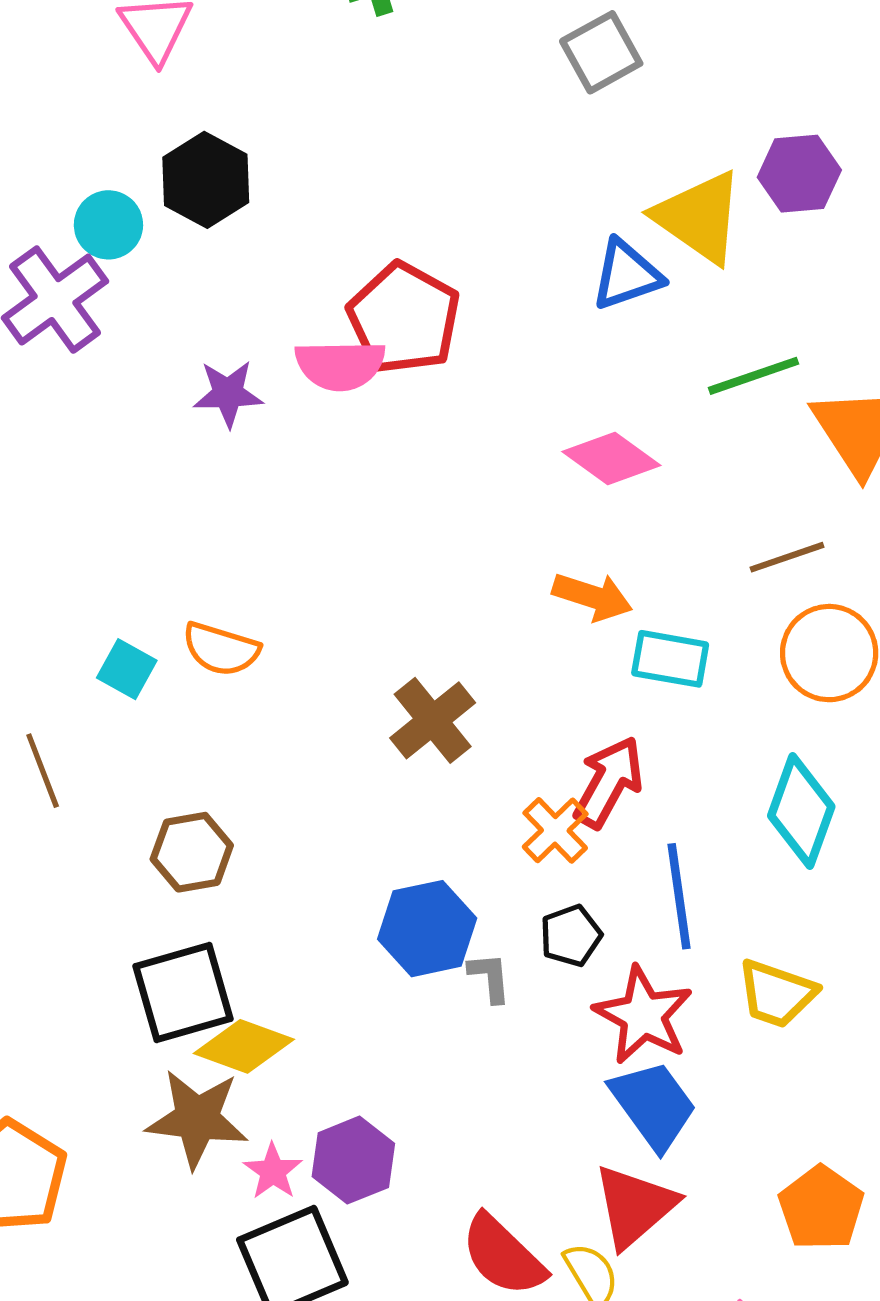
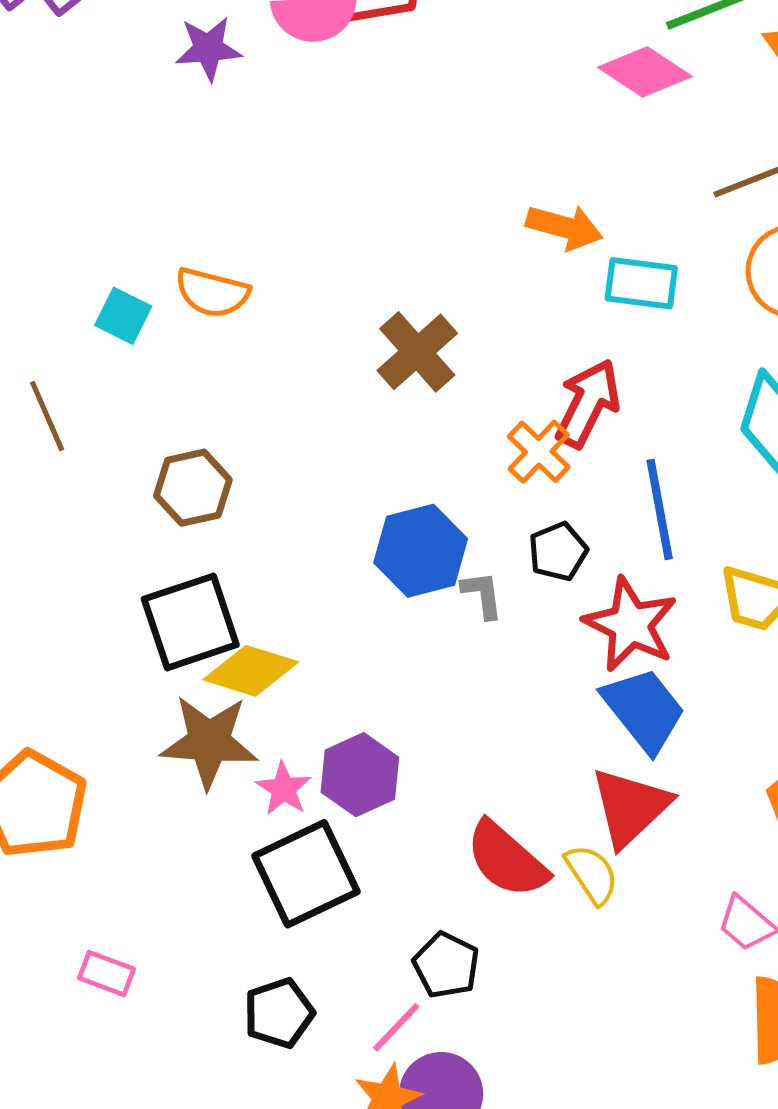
pink diamond: (611, 459) -> (645, 72), moved

